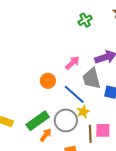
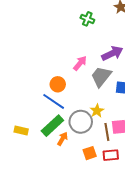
green cross: (85, 20) -> (87, 19), turned -32
gray trapezoid: (92, 78) -> (101, 76), turned 60
blue line: (74, 94) -> (54, 101), moved

